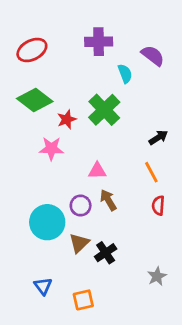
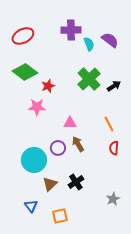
cyan semicircle: (125, 74) -> (89, 44), moved
green cross: (104, 110) -> (89, 79), moved
black arrow: (158, 137) -> (114, 86), moved
brown triangle: (79, 243) -> (50, 184), moved

